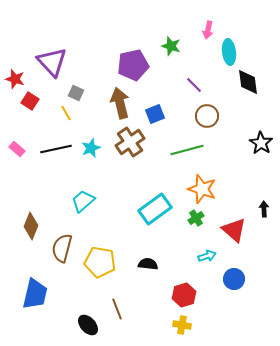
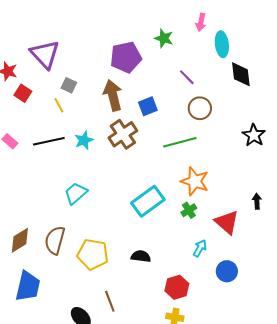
brown diamond: (31, 226) -> (20, 240), moved, turned 36
cyan arrow: (207, 256) -> (200, 248), turned -42

